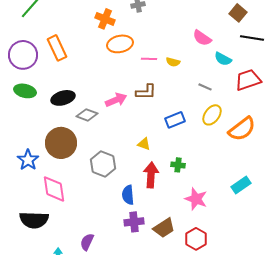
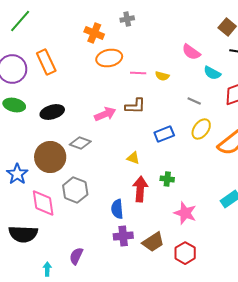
gray diamond: (87, 115) -> (80, 143), moved
gray hexagon: (103, 164) -> (75, 190), moved

